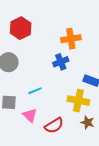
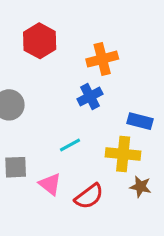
red hexagon: (21, 28) -> (40, 41), moved
cyan line: (35, 91) -> (70, 145), moved

